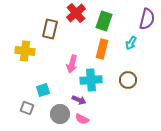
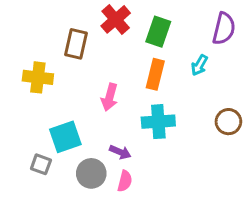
cyan cross: (91, 80) -> (158, 122), moved
brown circle: (128, 80) -> (228, 122), moved
cyan square: (43, 90) -> (65, 137), size x1.5
pink semicircle: (82, 119) -> (125, 181), turned -104

